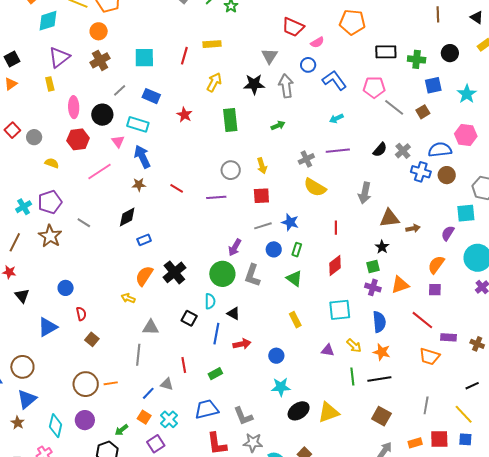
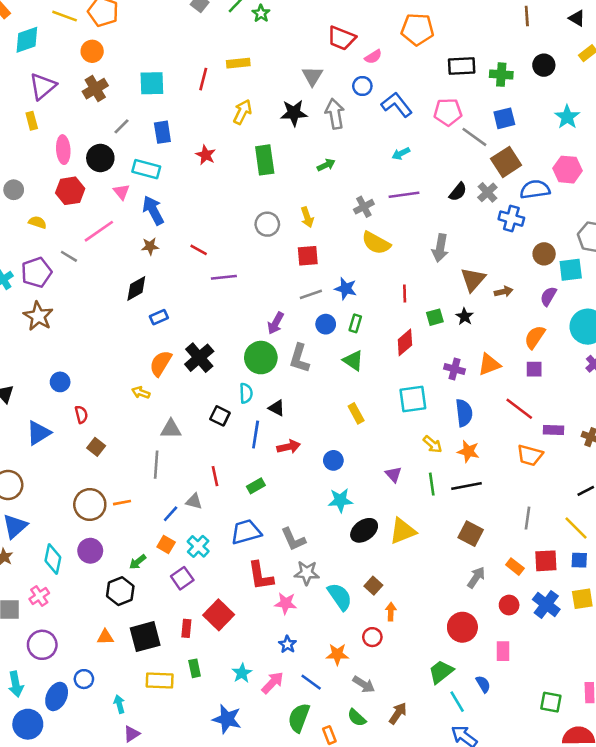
blue square: (433, 85) -> (504, 118), moved
blue rectangle: (151, 96) -> (162, 132), turned 60
brown square: (423, 112) -> (506, 162), moved, size x1.6
brown circle: (447, 175) -> (544, 254), moved
purple line: (216, 197) -> (224, 277), moved
brown triangle: (389, 218) -> (473, 279), turned -40
gray line: (84, 223) -> (69, 256), moved
green square: (373, 266) -> (435, 317), moved
purple triangle: (328, 350) -> (393, 474), moved, turned 40
orange rectangle: (415, 443) -> (515, 567), turned 56

